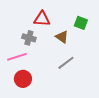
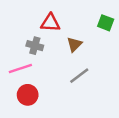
green square: (81, 23) -> (106, 23), moved
brown triangle: (62, 37) -> (74, 44), turned 40

